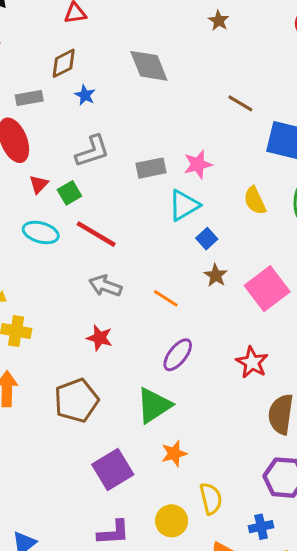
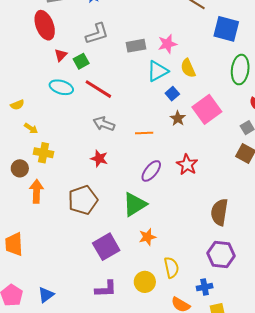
yellow semicircle: (255, 201) -> (188, 68), moved
pink square: (267, 289) -> (207, 109), moved
orange line: (166, 298) -> (144, 133), turned -36
red star: (252, 362) -> (187, 165), moved

